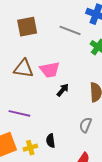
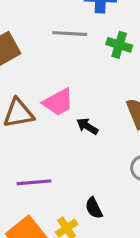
black arrow: (63, 90) -> (87, 126), turned -80

